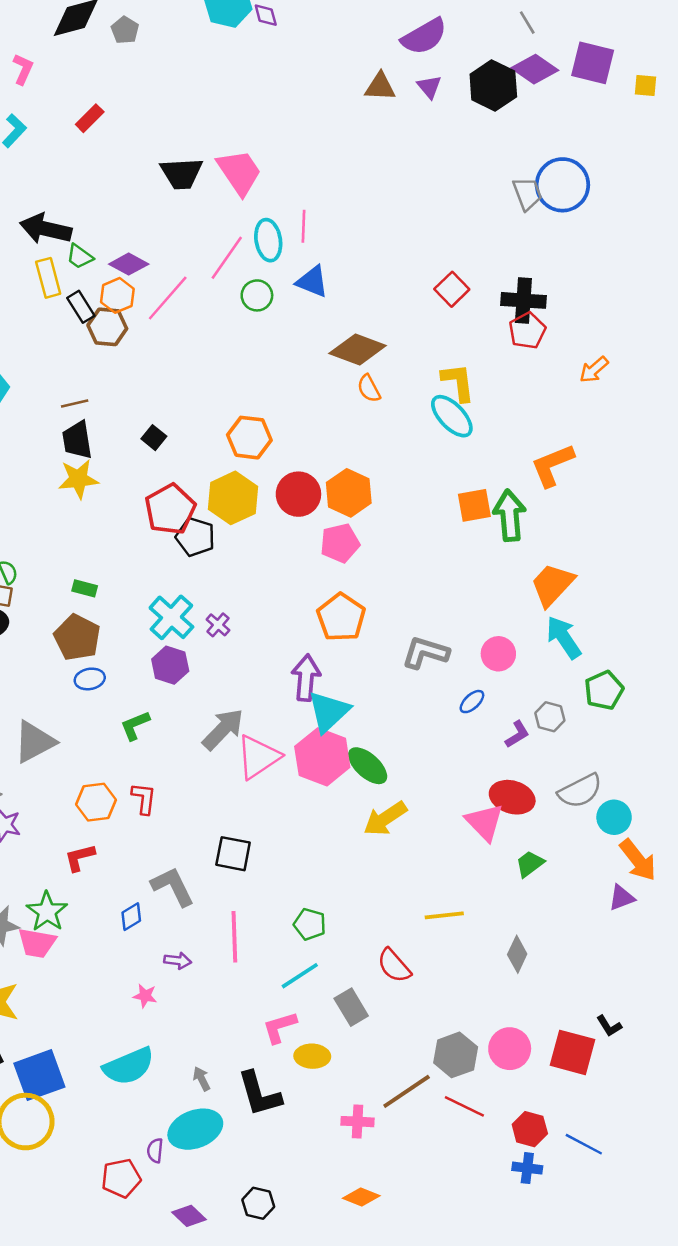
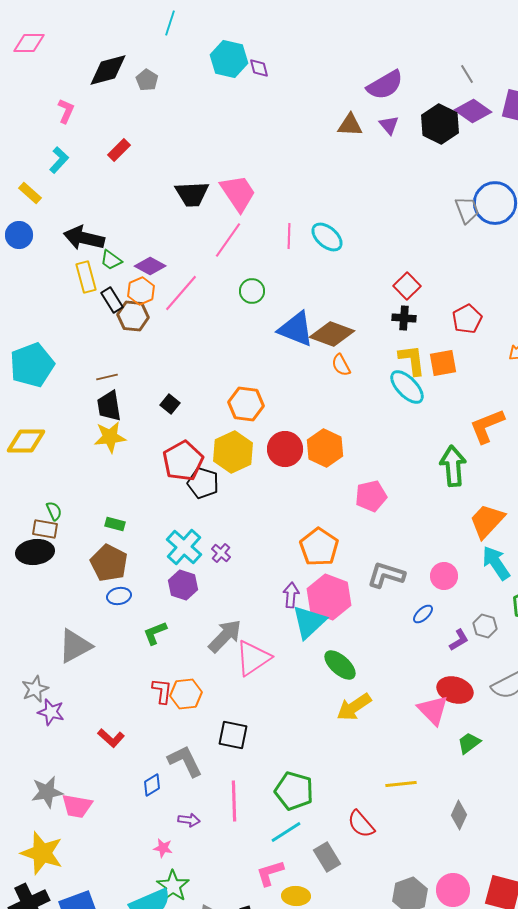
cyan ellipse: (268, 240) -> (327, 237), moved, turned -40
pink line: (227, 258) -> (228, 240), moved
blue triangle: (312, 282) -> (296, 329), moved, size x1.4
black cross: (523, 300) -> (404, 318), moved, size x0.7
orange square: (474, 505) -> (443, 363), moved
pink pentagon: (340, 543) -> (371, 496), moved
purple arrow: (306, 678) -> (291, 595), size x0.7
pink hexagon: (322, 757) -> (329, 597), moved
orange hexagon: (96, 802) -> (186, 694), moved
red L-shape: (80, 858) -> (111, 738), turned -124
green star: (47, 912) -> (173, 886), moved
green pentagon: (310, 924) -> (294, 791), size x1.5

